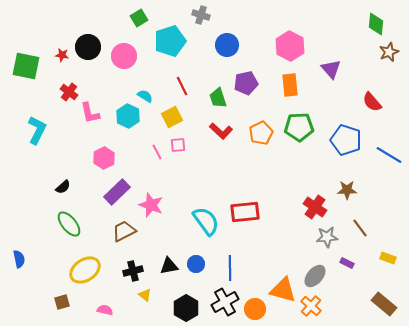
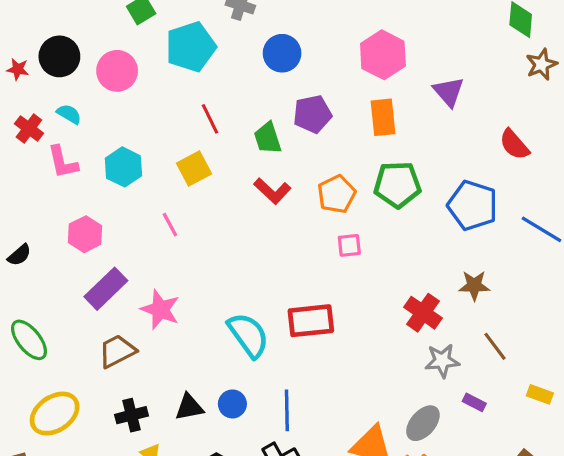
cyan semicircle: (145, 96) -> (69, 114), moved
pink square: (178, 145) -> (349, 245), moved
black semicircle: (63, 187) -> (19, 255), moved

